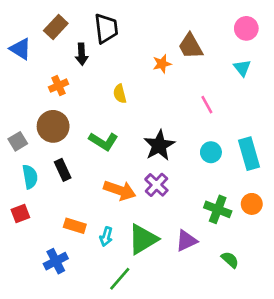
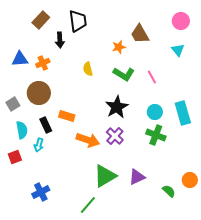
blue triangle: (20, 49) -> (20, 59), moved, turned -36
green L-shape: (103, 141) -> (124, 74), moved
orange circle: (252, 204) -> (190, 180), moved
green cross: (218, 209) -> (156, 135), moved
orange rectangle: (75, 226) -> (67, 116), moved
cyan arrow: (106, 237) -> (39, 145), moved

